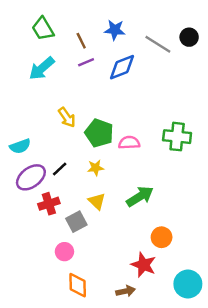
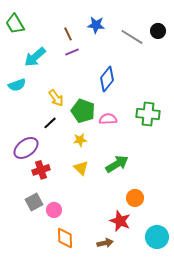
green trapezoid: (43, 29) -> (15, 24), moved
blue diamond: (122, 67) -> (107, 79), moved, turned -30
cyan semicircle: (20, 146) -> (17, 85), moved
black line: (60, 169) -> (50, 123), moved
gray square: (76, 222) -> (34, 202), moved

